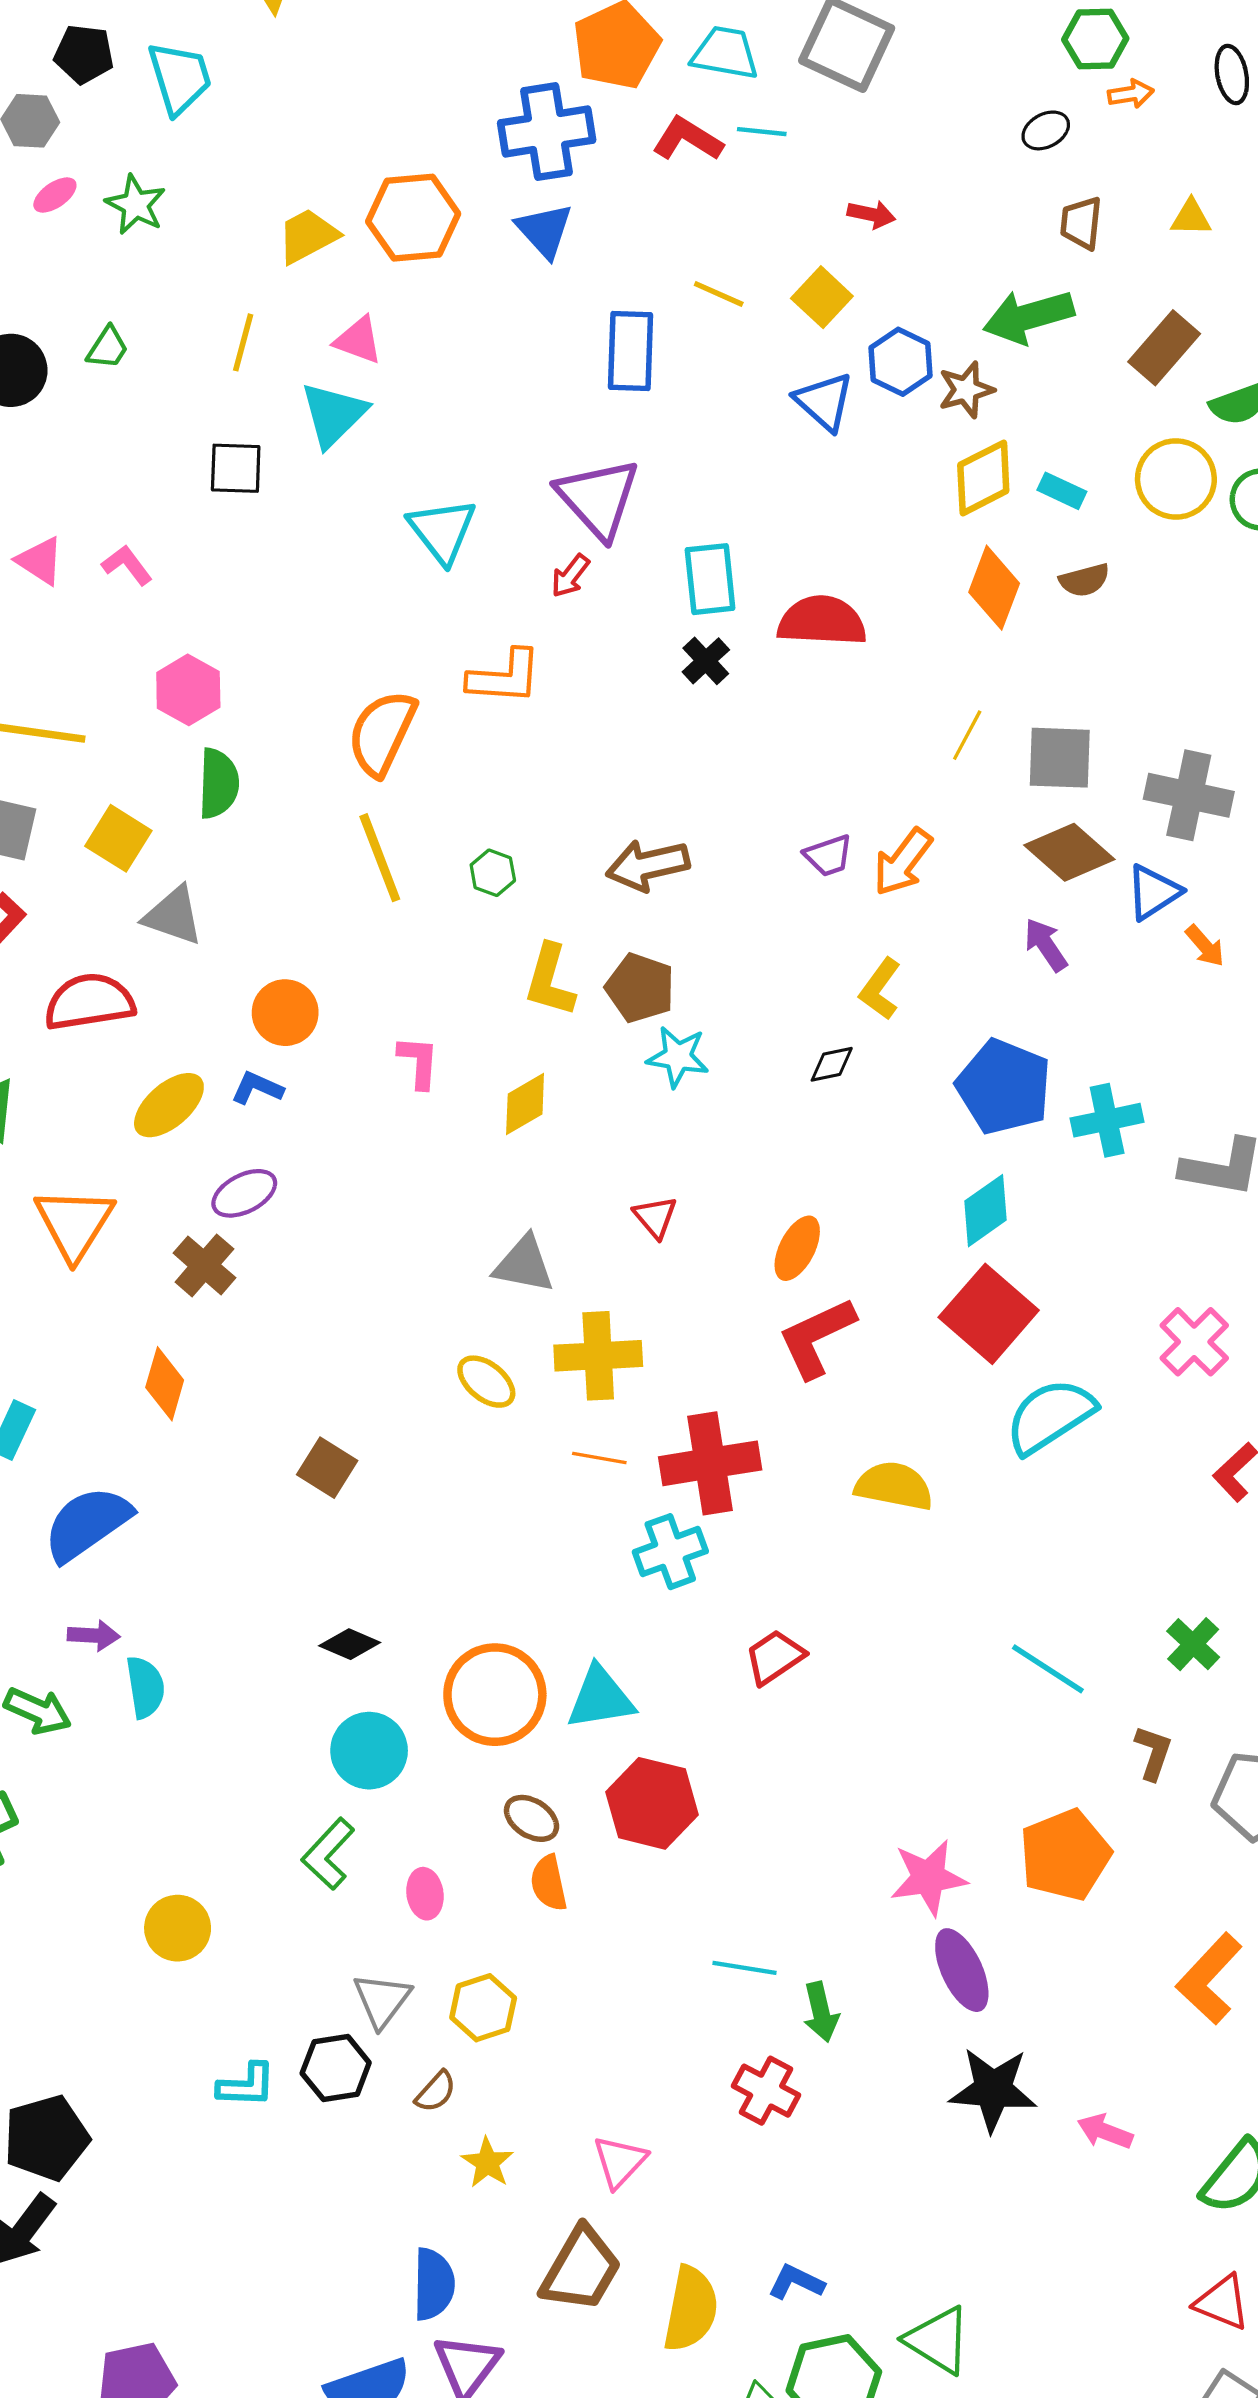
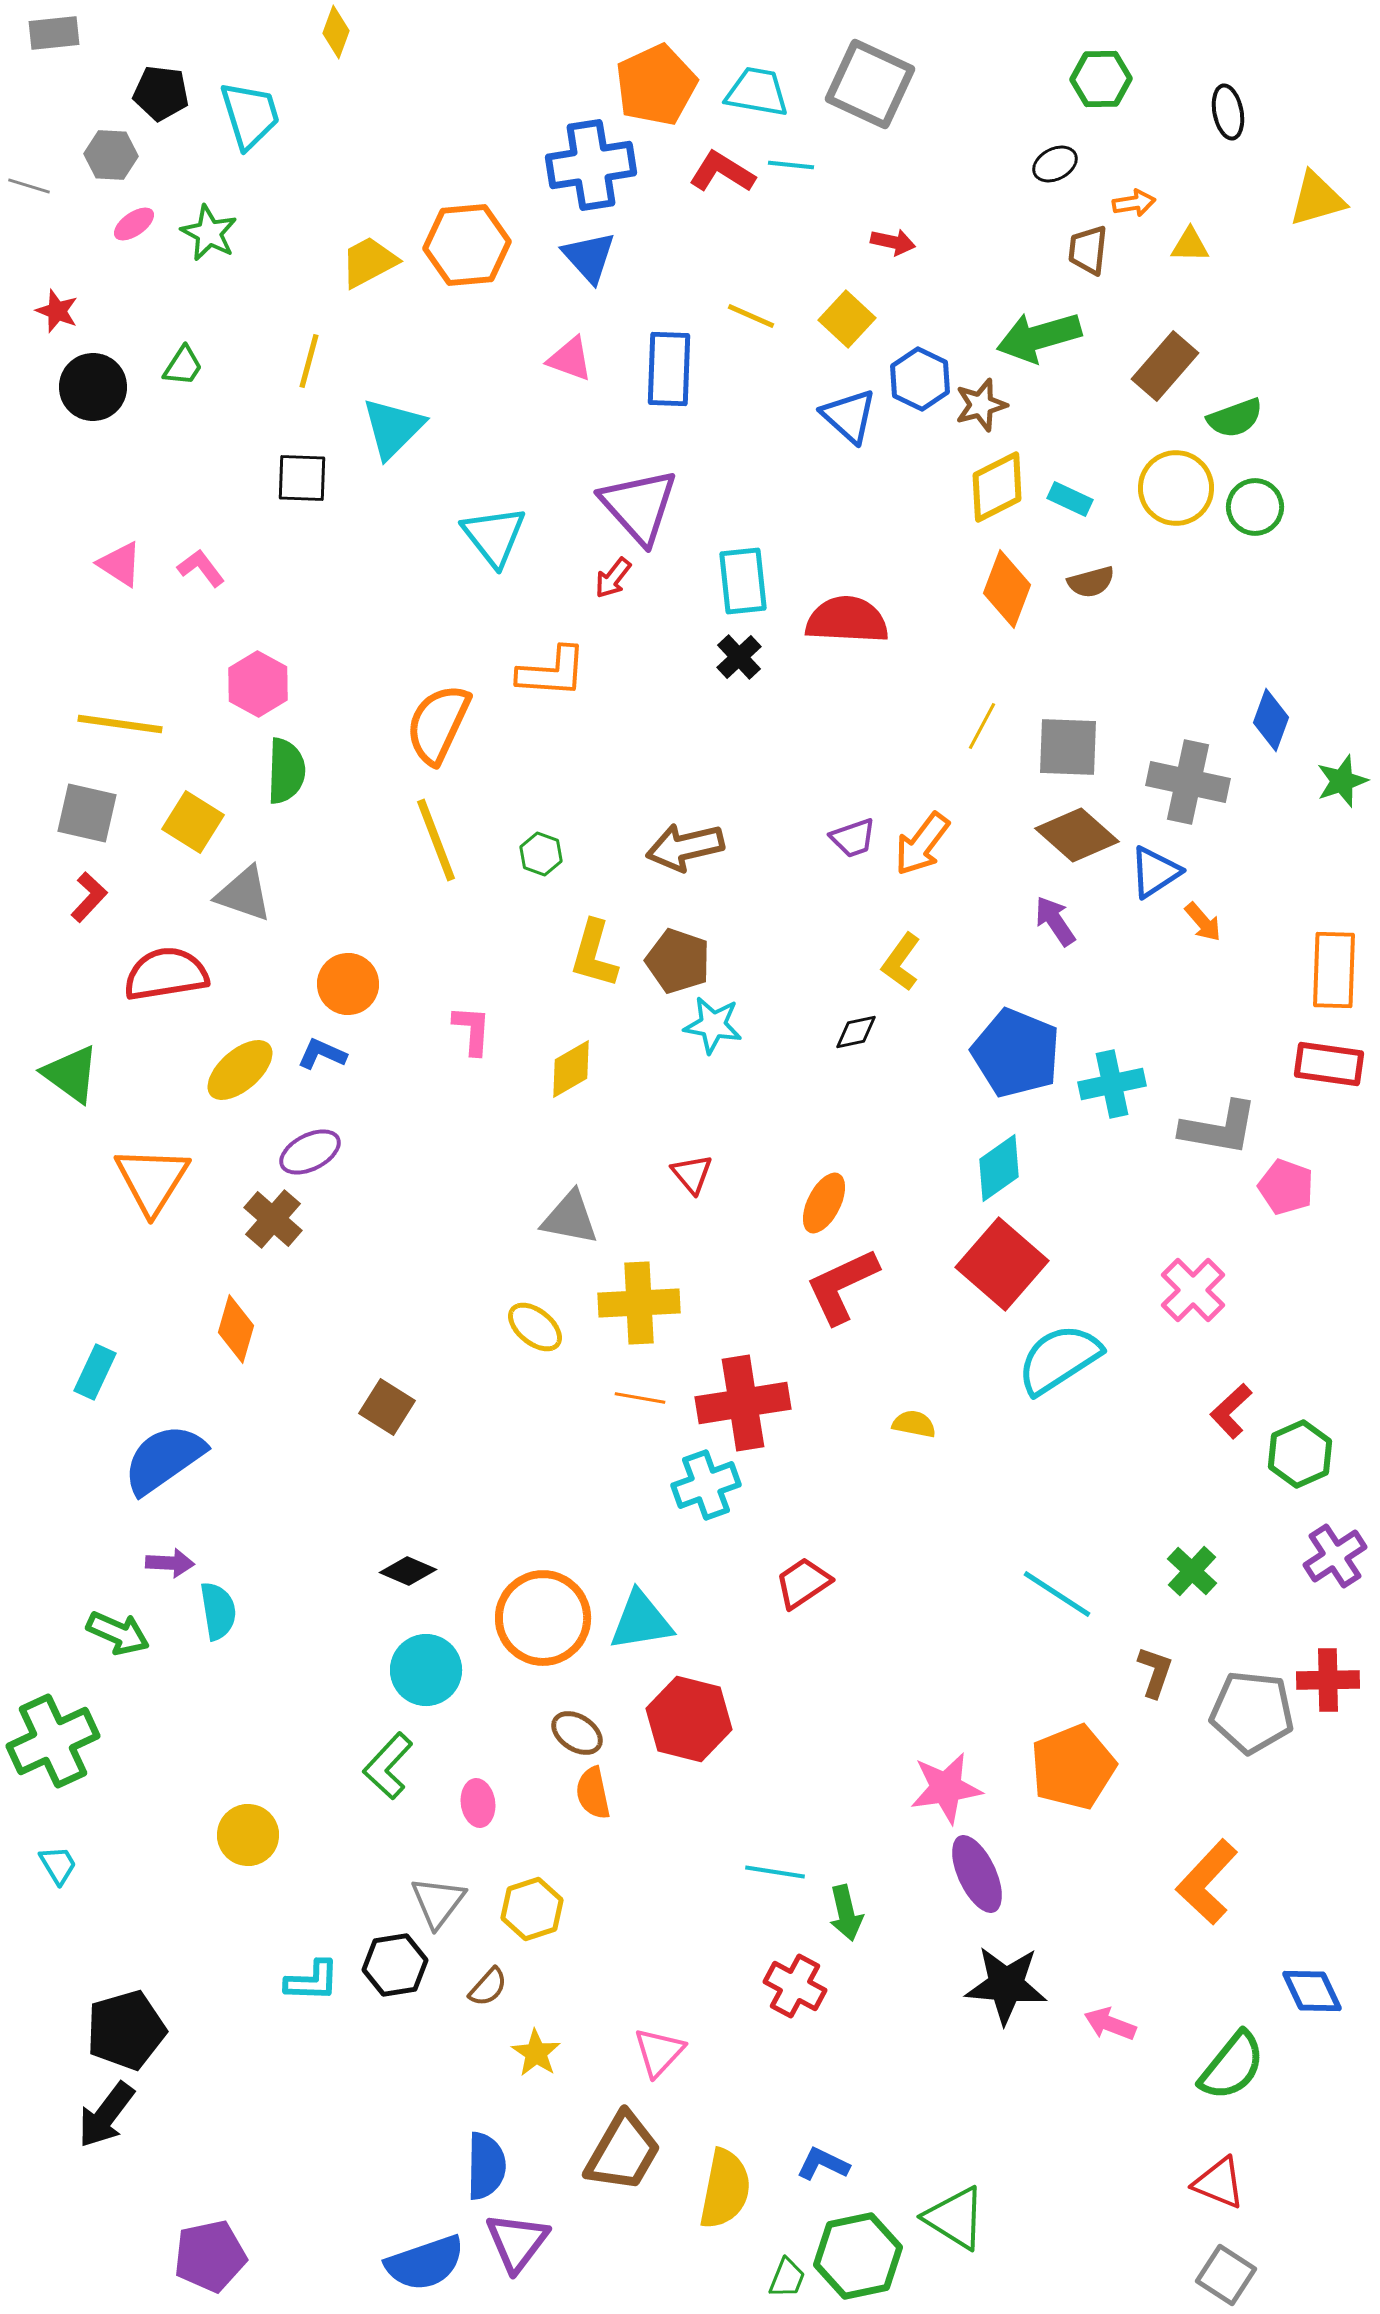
orange arrow: (1131, 94) -> (1134, 203), moved
pink triangle: (358, 340) -> (570, 359), moved
yellow semicircle: (894, 1486) -> (914, 1424), size x0.6

